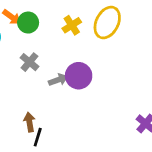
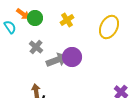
yellow ellipse: (107, 23) -> (109, 27), moved
gray arrow: (58, 80) -> (57, 60), size x1.5

